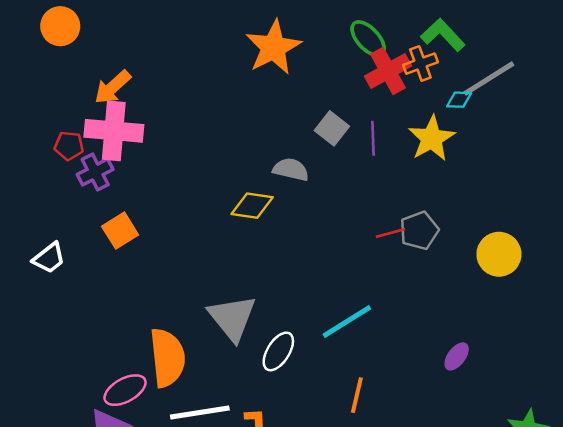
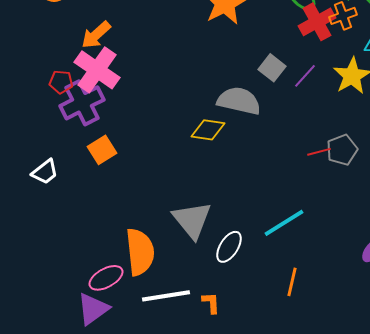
pink cross: (114, 131) -> (97, 70), turned 30
purple line: (373, 138) -> (305, 76), turned 44
gray semicircle: (291, 169) -> (239, 101), size x1.5
purple cross: (95, 172) -> (82, 103), size x1.5

